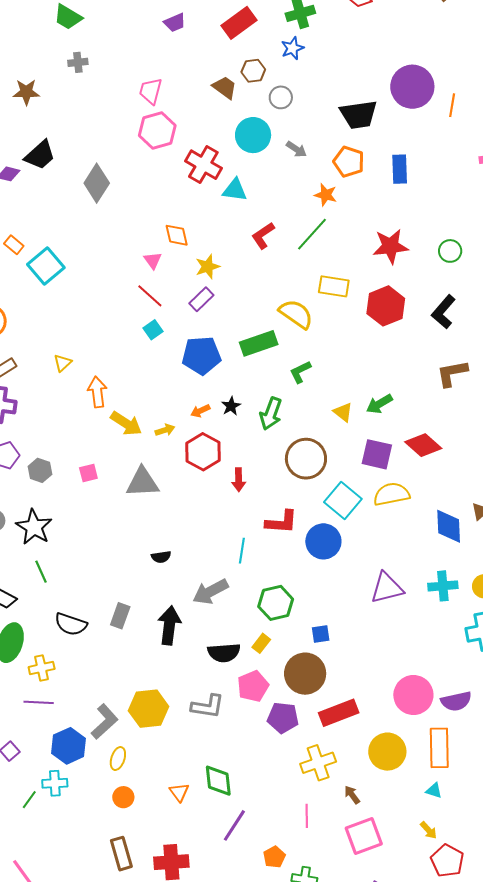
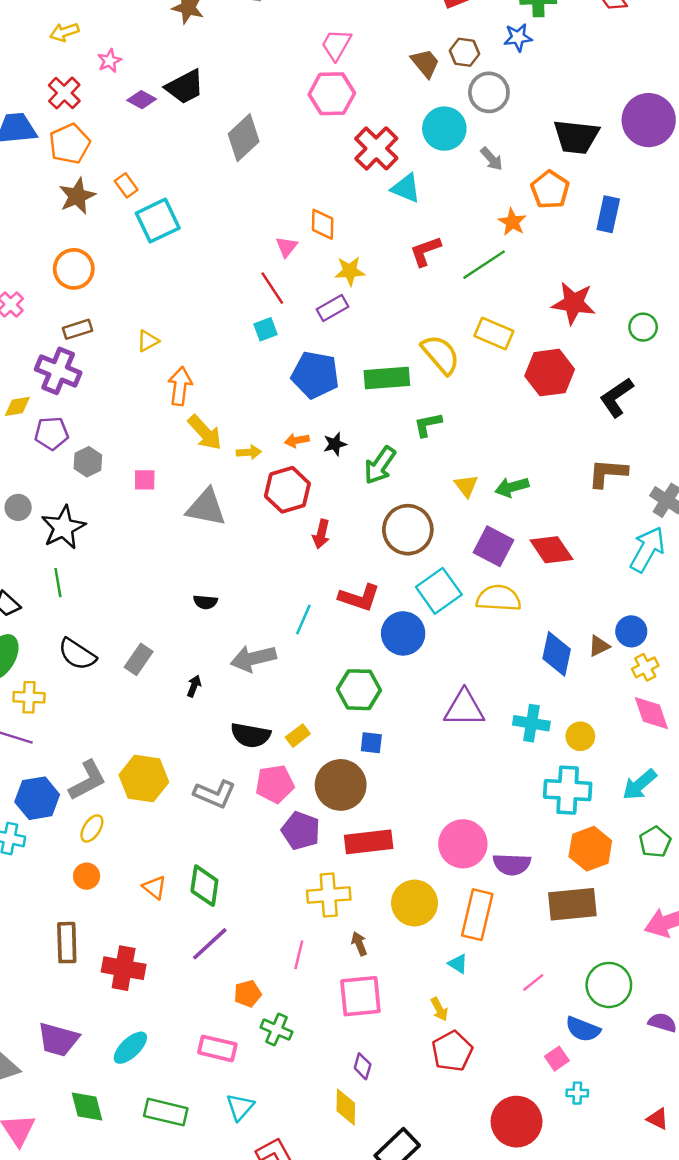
gray circle: (281, 97) -> (489, 92), size x1.4
green hexagon: (276, 603) -> (359, 690), moved
black arrow: (169, 625) -> (194, 686), size x0.5
orange triangle: (179, 792) -> (154, 887), turned -30

